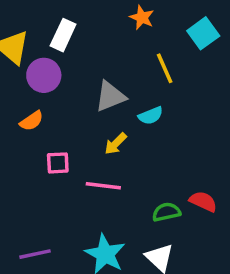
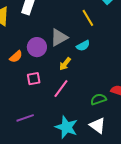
purple circle: (44, 75) -> (37, 47), moved
pink line: (103, 186) -> (61, 89), turned -54
purple line: (35, 254) -> (25, 118), moved

